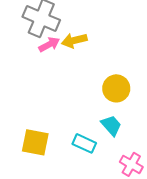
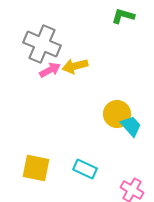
cyan trapezoid: (111, 125) -> (131, 126), moved

